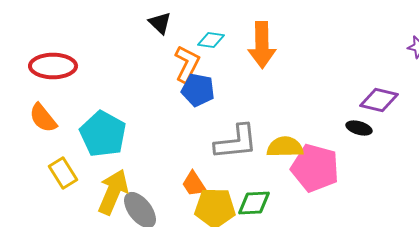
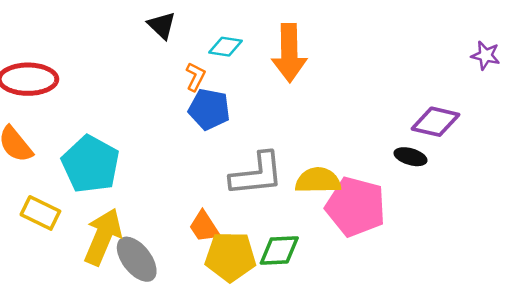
orange L-shape: (187, 64) -> (195, 77), size x0.6
yellow rectangle: (63, 173) -> (40, 213), turned -32

